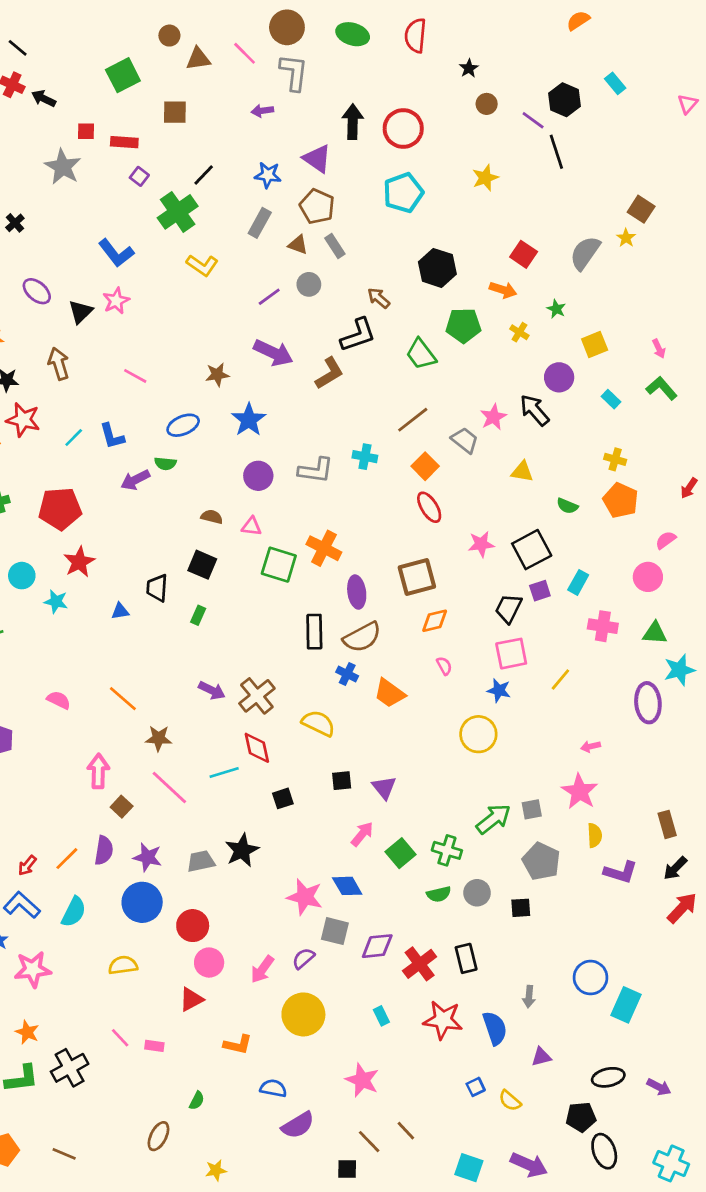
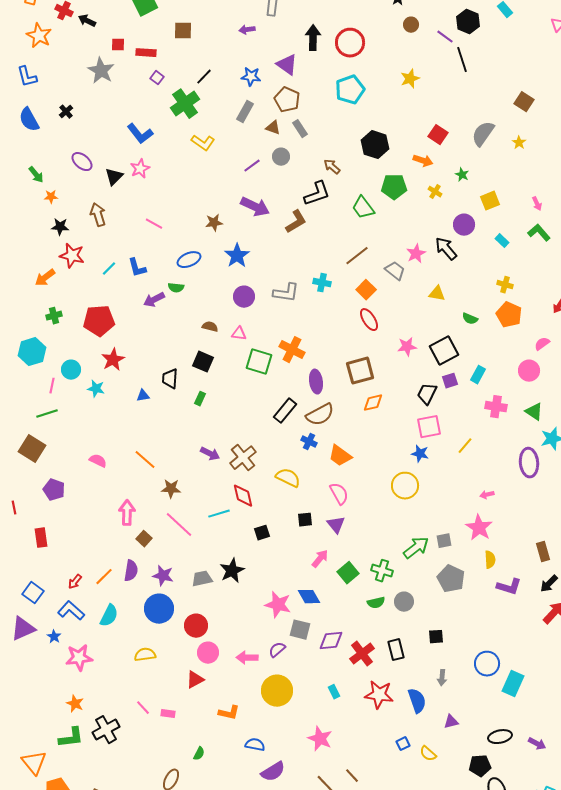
yellow star: (626, 238) -> (519, 143), moved
black rectangle: (314, 632) -> (285, 411), turned 40
green triangle: (655, 633) -> (534, 412), turned 30
pink semicircle: (444, 666) -> (339, 494), moved, size x1.6
black square: (521, 908) -> (436, 637), moved
pink arrow: (262, 969) -> (247, 658), turned 55

